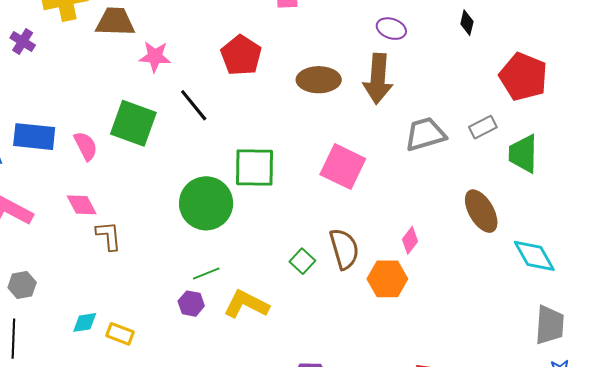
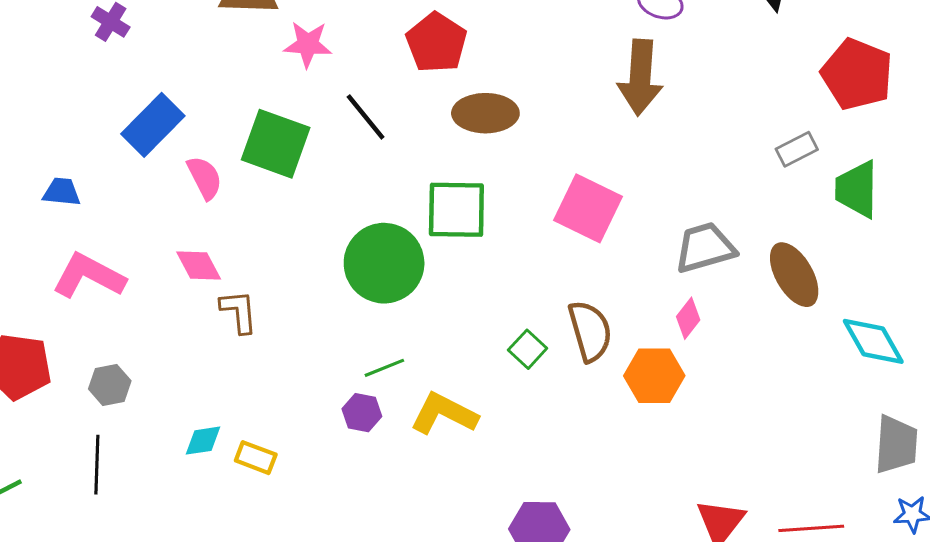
brown ellipse: (319, 80) -> (485, 113), moved
gray trapezoid: (425, 134) -> (705, 248), moved
blue rectangle: (34, 137) -> (153, 125), moved, turned -51

